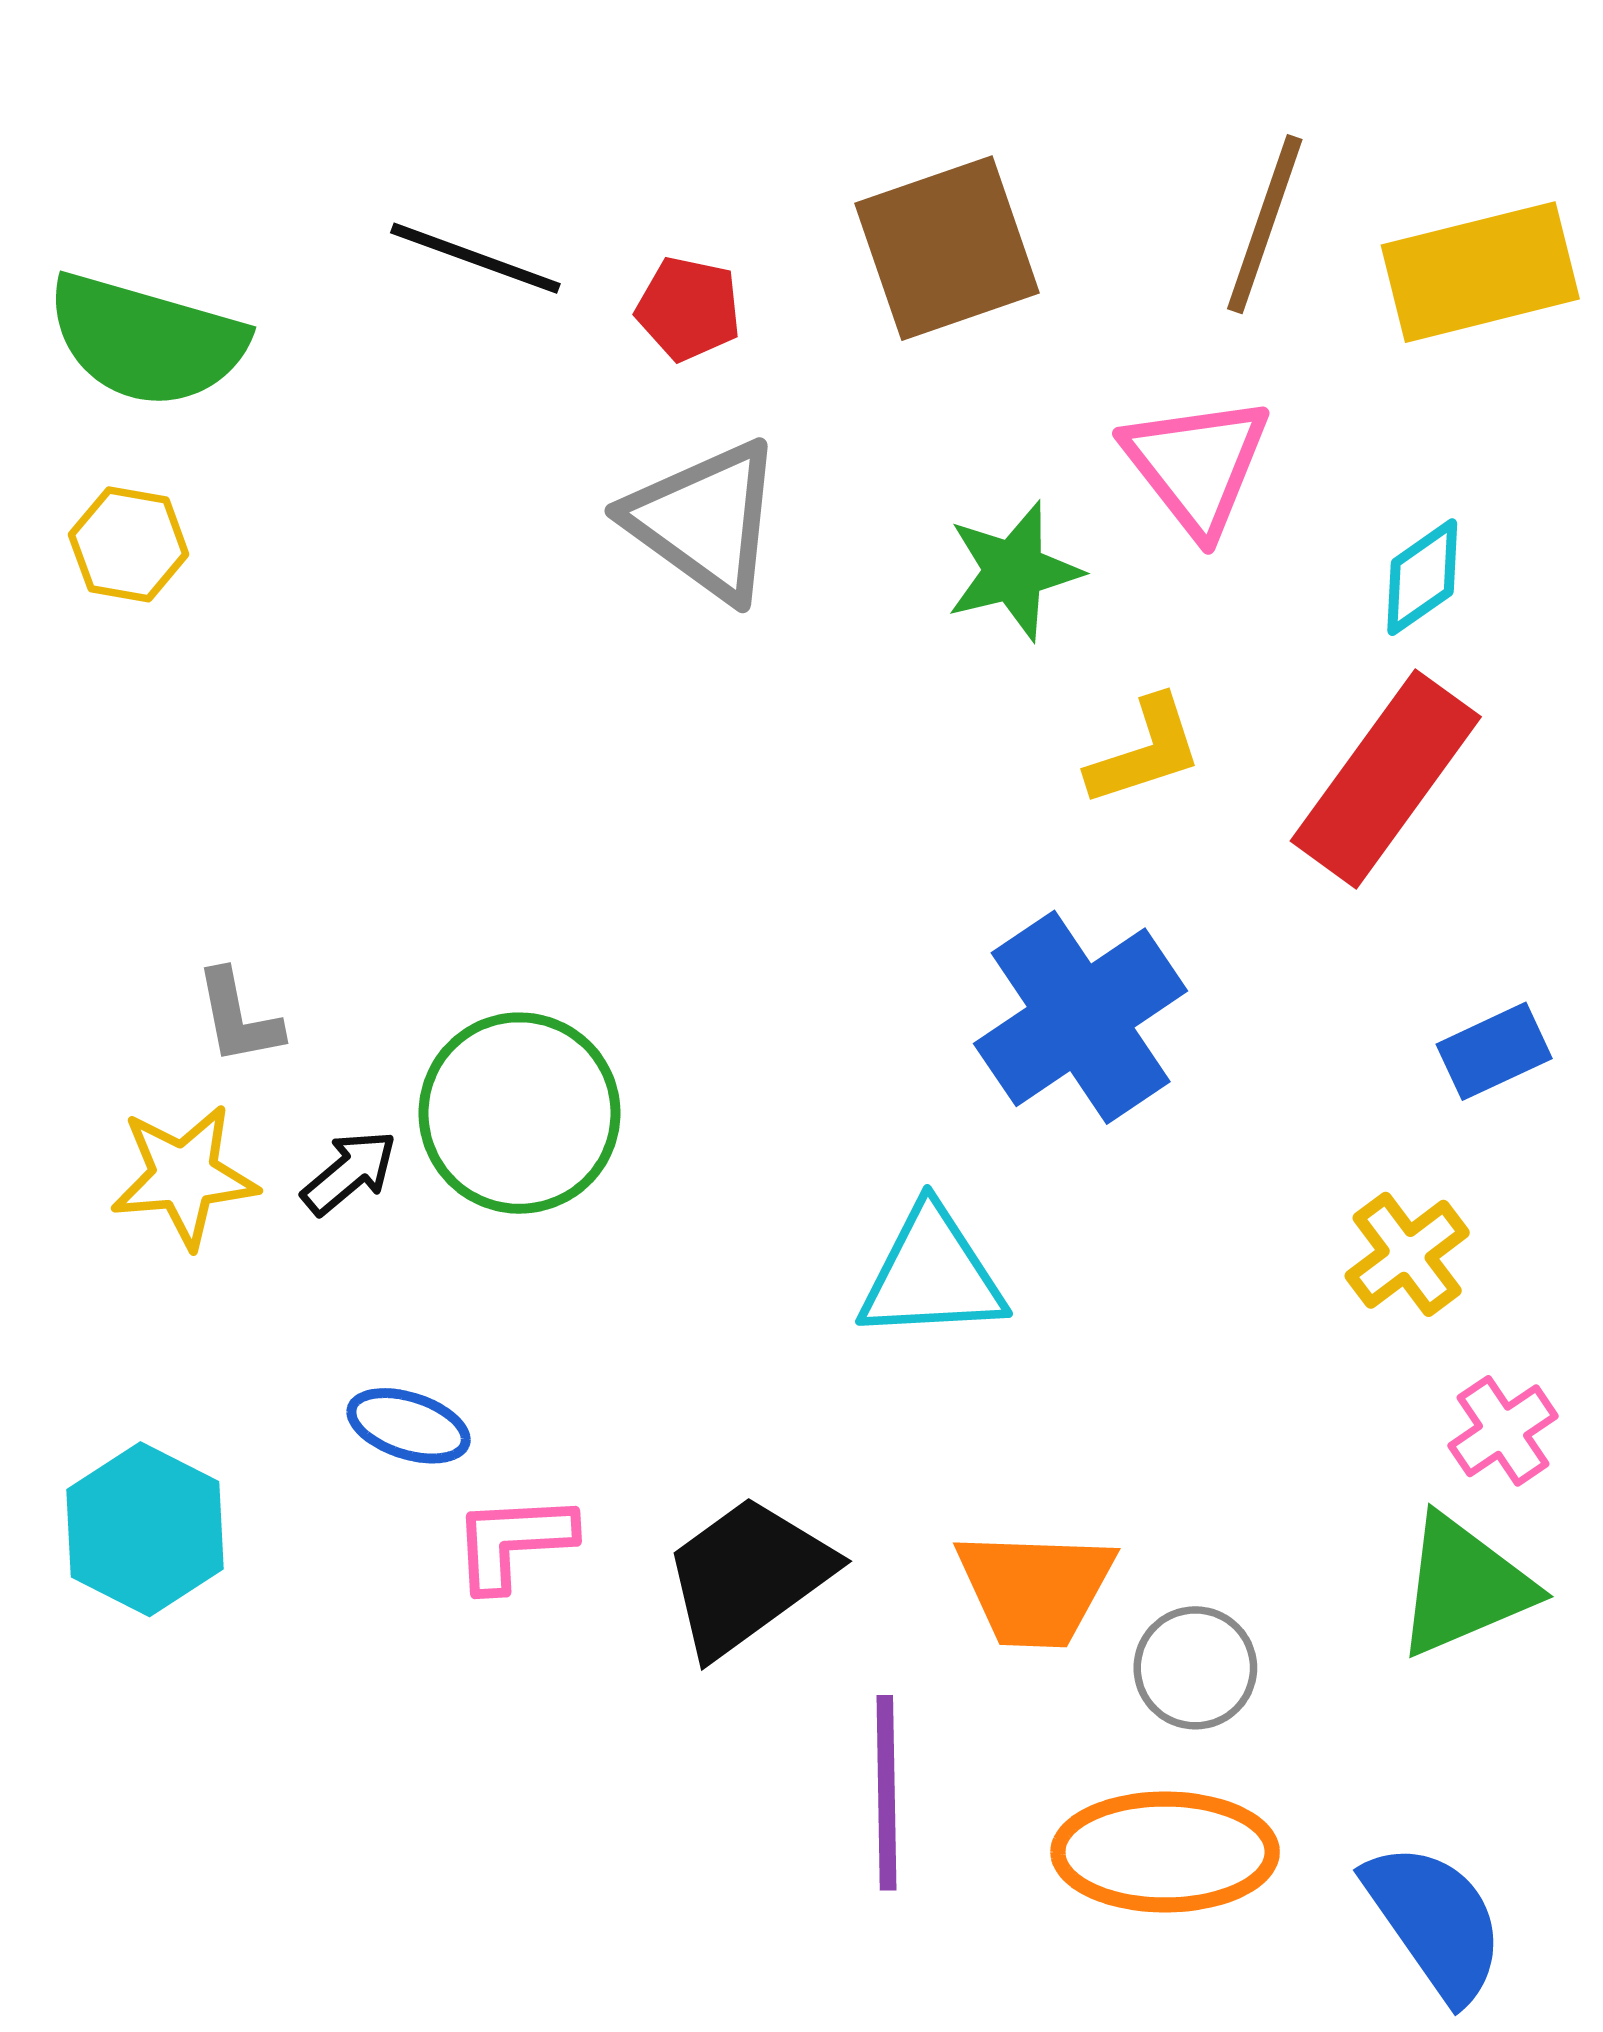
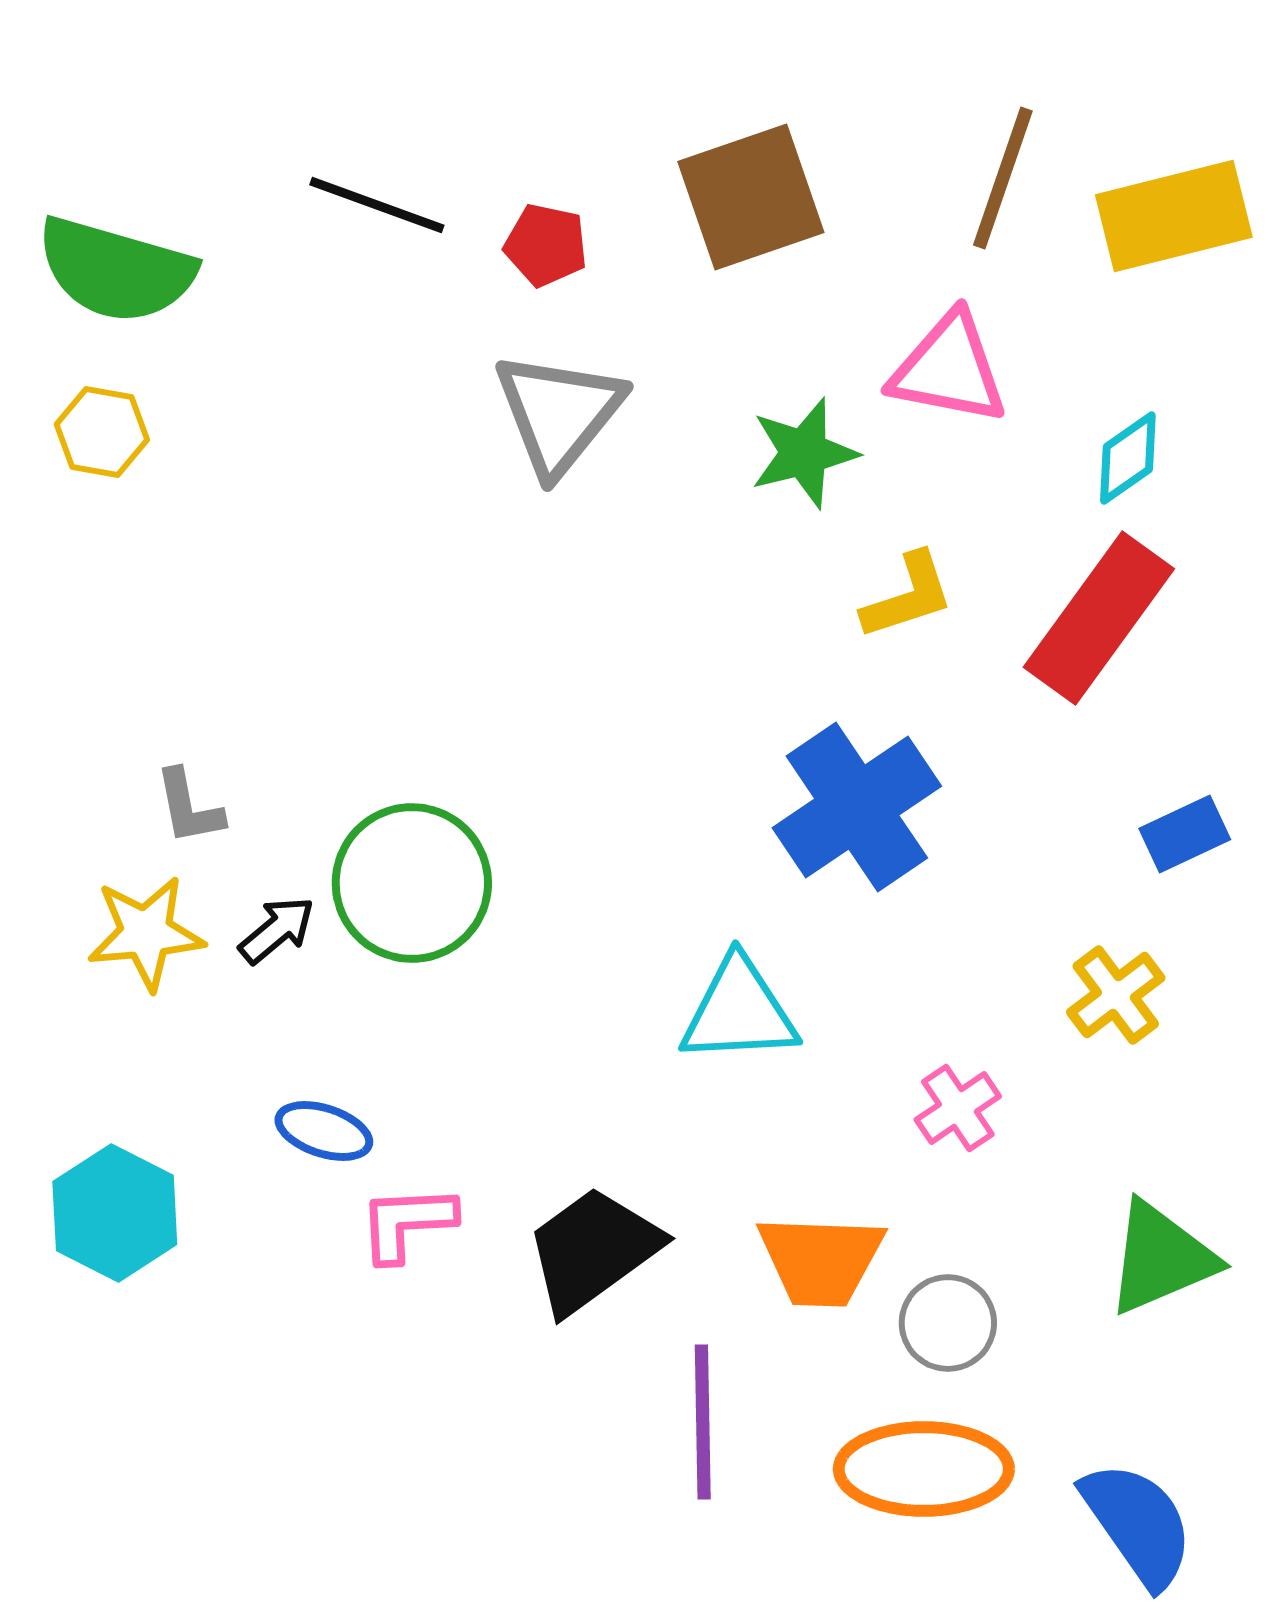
pink triangle: (1197, 465) -> (949, 369), turned -41
gray triangle: (705, 520) -> (559, 413), turned 33
pink cross: (1503, 1431) -> (958, 1108), moved

